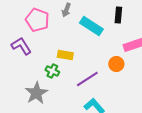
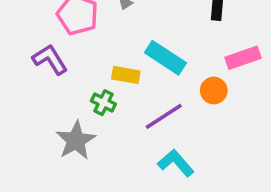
cyan rectangle: (91, 26) -> (165, 58), moved

